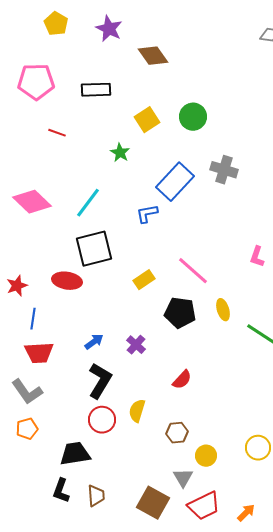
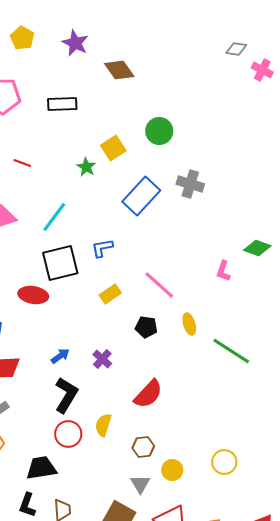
yellow square: (147, 120) -> (113, 148), moved
red line: (57, 133) -> (22, 163), moved
blue L-shape: (147, 214) -> (102, 248), moved
black pentagon: (180, 313) -> (146, 327), size x0.7
red semicircle: (182, 380) -> (148, 394), size x1.5
gray triangle: (183, 478) -> (140, 484), moved

